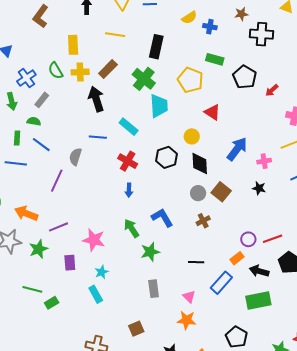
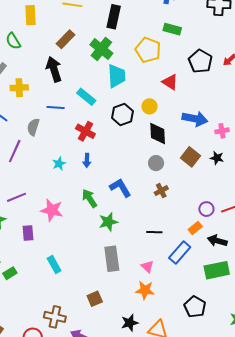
yellow cross: (80, 72) -> (19, 88), moved
black pentagon: (245, 77) -> (200, 61), moved
blue arrow: (237, 149) -> (195, 119), turned 65
black hexagon: (167, 157) -> (122, 115), moved
brown square: (221, 192) -> (190, 157), moved
cyan star: (102, 272) -> (59, 164), moved
gray rectangle: (154, 289) -> (112, 259), size x1.4

